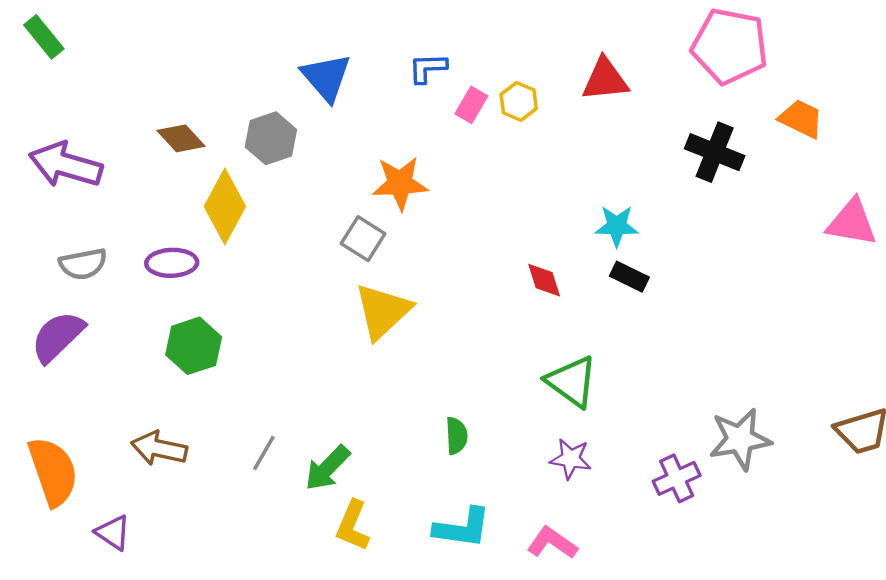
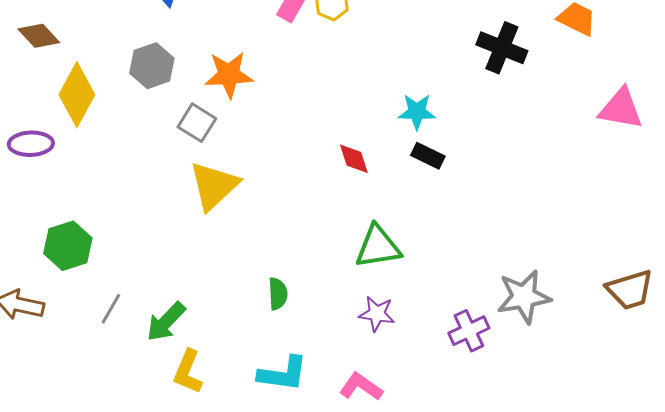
gray hexagon: (271, 138) -> (152, 66), moved
green hexagon: (194, 346) -> (68, 246), moved
green triangle: (572, 382) -> (378, 247), turned -45

